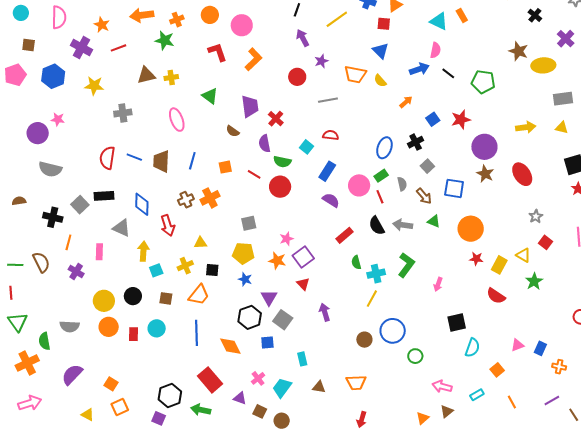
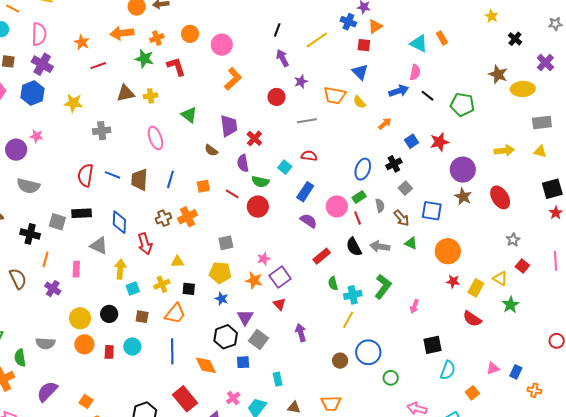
purple cross: (82, 48) -> (42, 64), moved
red L-shape: (217, 52) -> (176, 66), moved
gray square: (80, 205) -> (57, 222), turned -30

